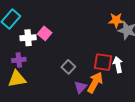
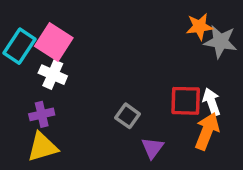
pink square: (45, 33) -> (54, 42), moved, size x1.5
white cross: (28, 38) -> (53, 75), turned 35
orange arrow: (95, 82) -> (207, 131), moved

